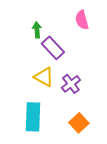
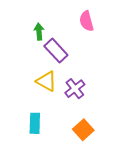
cyan rectangle: (33, 117) -> (35, 123), size x0.7

